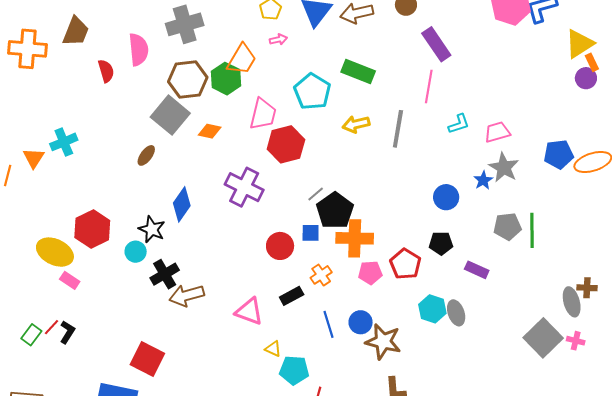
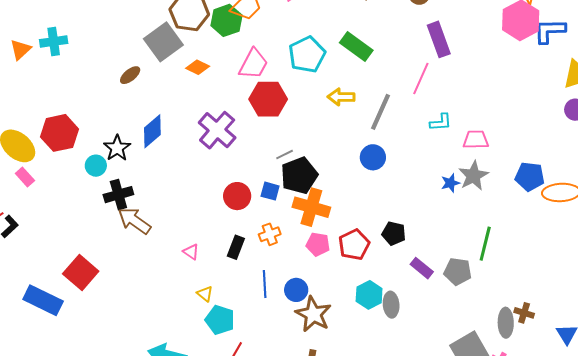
blue circle: (446, 197) -> (373, 157), moved
gray pentagon: (507, 227) -> (458, 271), moved
brown arrow: (187, 295) -> (134, 221), turned 36
black rectangle: (292, 296) -> (236, 247), turned -55
pink triangle: (249, 312) -> (191, 252), size x0.6

